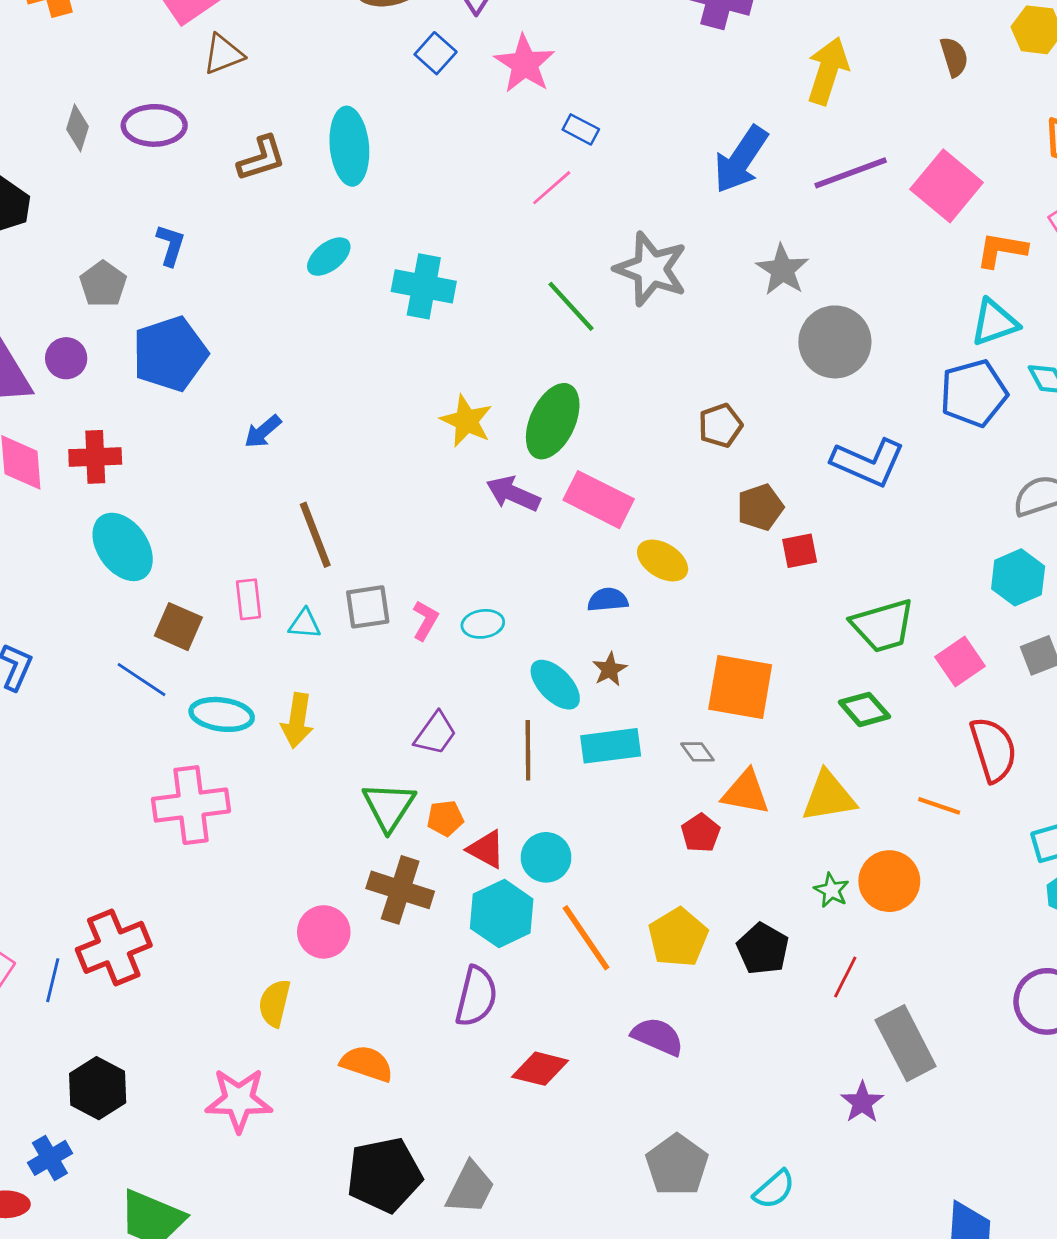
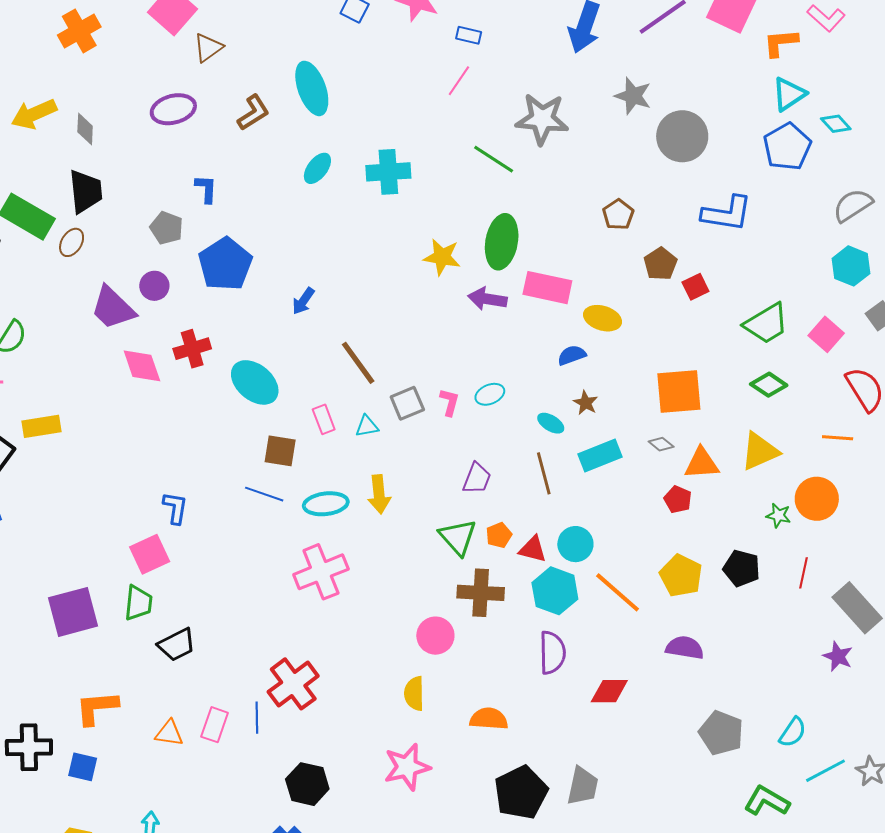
gray diamond: (77, 128) -> (85, 129), moved
cyan ellipse: (123, 547) -> (255, 382), moved
cyan ellipse: (555, 685) -> (551, 423), size x0.7

